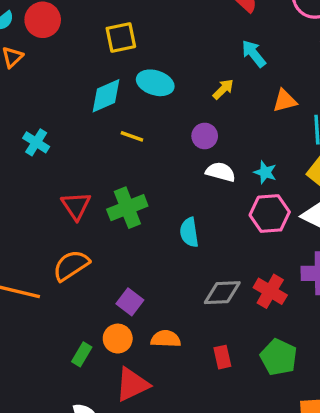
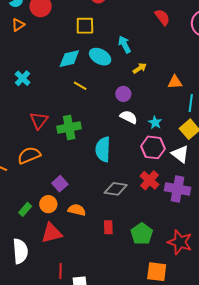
cyan arrow: (254, 54) -> (124, 44), moved
cyan semicircle: (189, 232) -> (103, 149), size x1.4
red cross: (270, 291) -> (150, 180), moved

